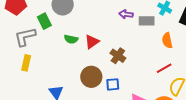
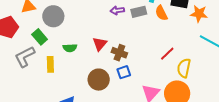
orange semicircle: (167, 40) -> (161, 13), moved
red triangle: (92, 42) -> (100, 44), moved
yellow rectangle: (26, 63) -> (50, 64), moved
blue square: (113, 84) -> (124, 72), moved

